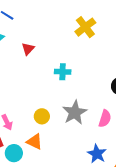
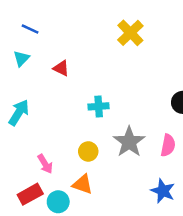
red triangle: (28, 49) -> (61, 68), turned -40
cyan cross: (63, 72) -> (99, 106), moved

